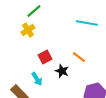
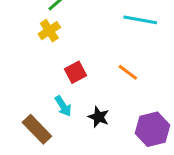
black star: (62, 71) -> (99, 117), moved

